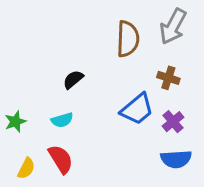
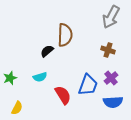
brown semicircle: (128, 39) -> (65, 35), moved
blue trapezoid: (137, 109) -> (88, 85), moved, turned -30
red semicircle: (61, 159) -> (63, 95), moved

